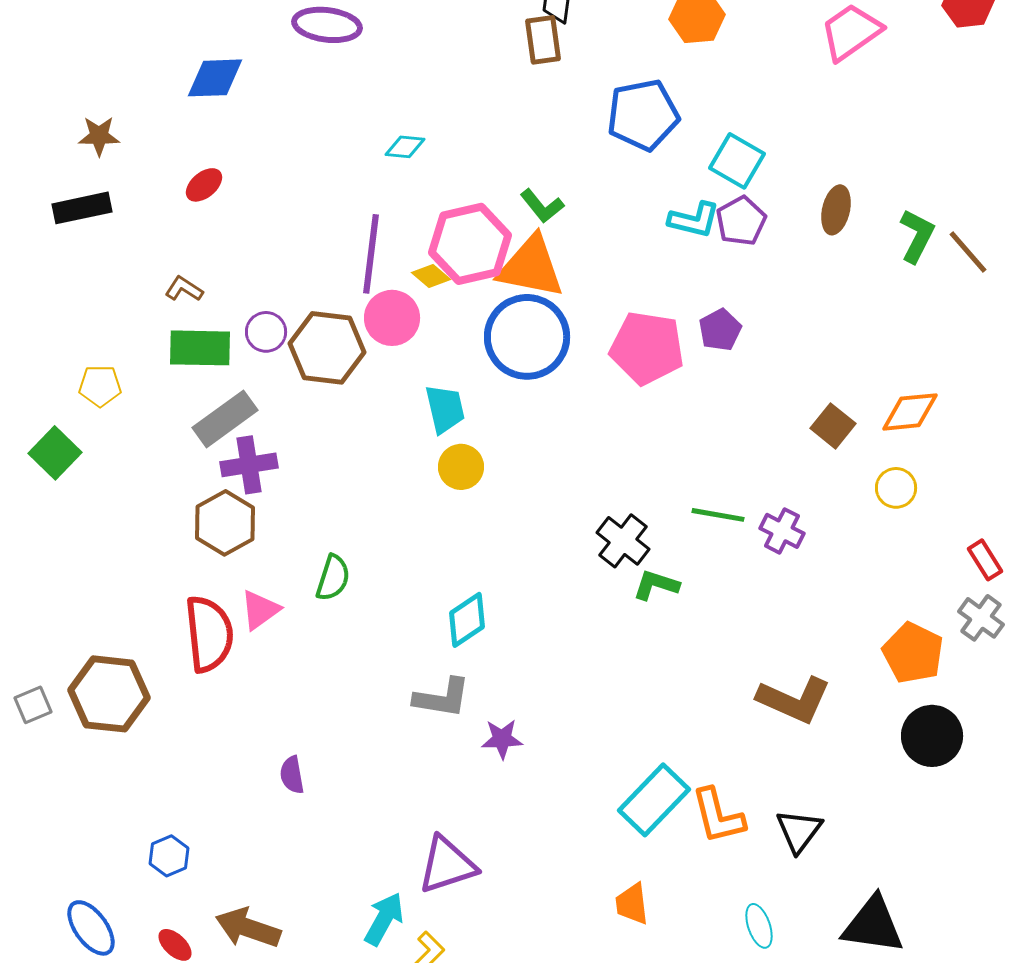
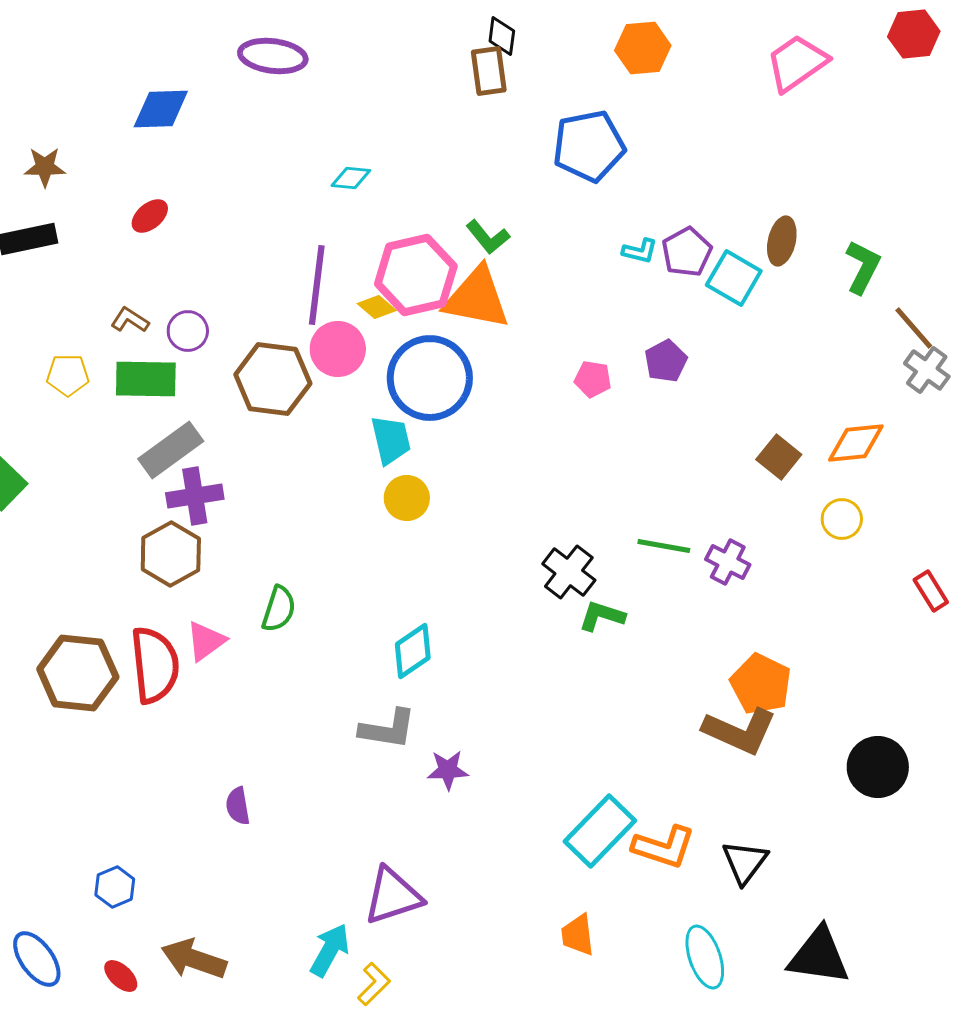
cyan square: (737, 161) -> (734, 278), moved
cyan L-shape: (694, 220) -> (640, 251), size x0.7
brown line: (968, 252) -> (914, 328), moved
purple circle: (266, 332) -> (188, 331), moved
blue circle: (527, 337) -> (430, 378), moved
pink pentagon: (647, 348) -> (593, 379), size x0.5
yellow pentagon: (100, 386) -> (68, 375), moved
gray cross: (981, 618) -> (927, 370), moved
orange pentagon: (913, 653) -> (761, 684), moved
brown hexagon: (109, 694) -> (78, 673), moved
orange L-shape: (718, 816) -> (664, 847), turned -58
cyan ellipse: (759, 926) -> (705, 957), size x1.4

